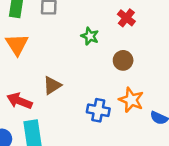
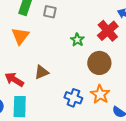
red cross: (126, 18) -> (108, 31), size x1.5
brown circle: (123, 60) -> (99, 63), size x1.5

